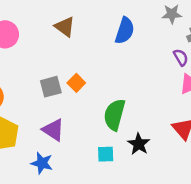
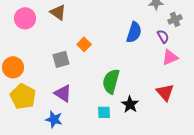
brown triangle: (65, 27) -> (58, 12), moved
blue semicircle: (125, 31) -> (134, 32), moved
orange square: (76, 83) -> (84, 44), moved

